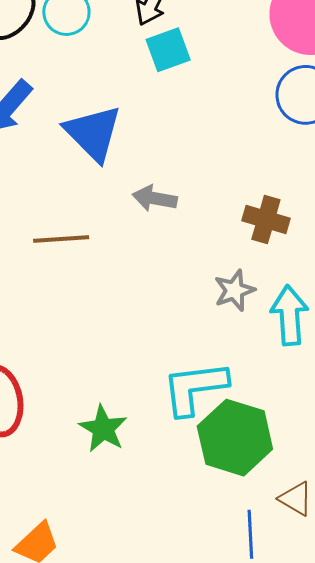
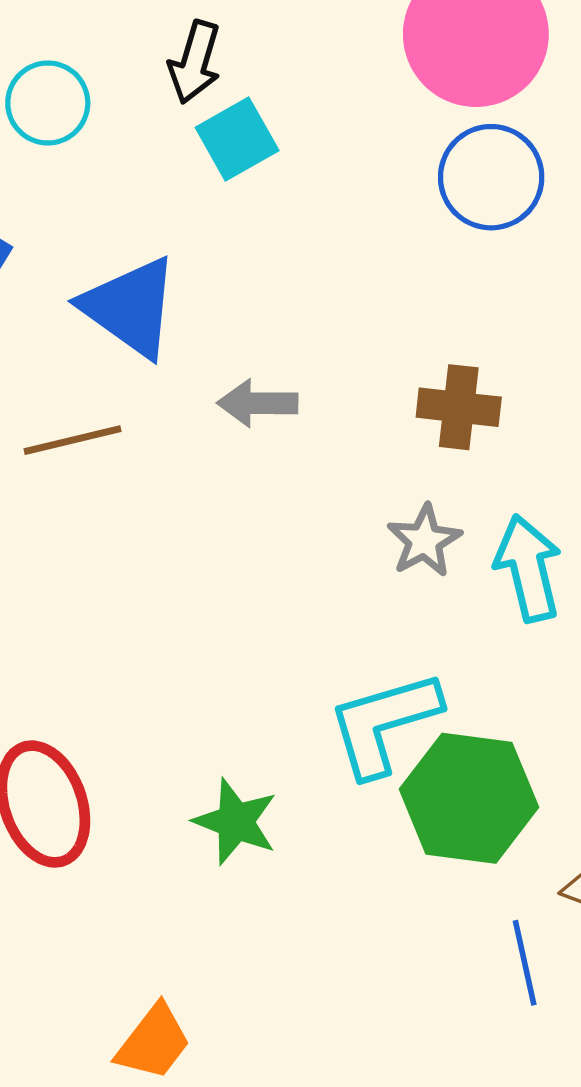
brown line: (61, 239) -> (72, 440), moved

